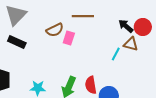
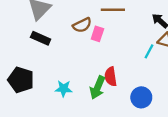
red semicircle: (91, 85) -> (111, 77), moved

